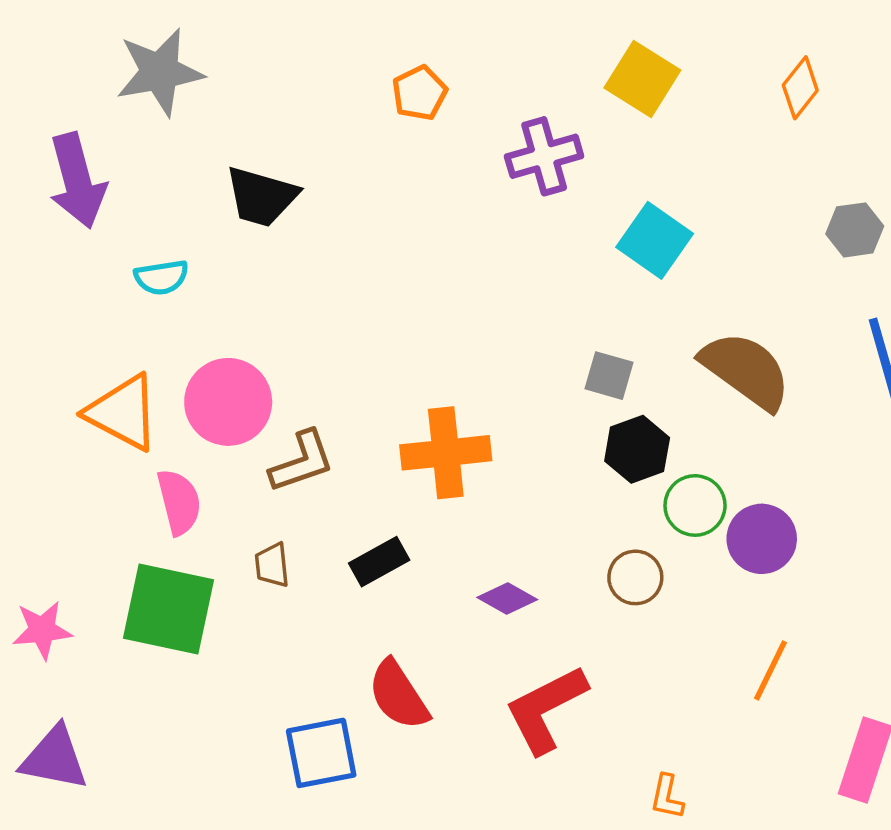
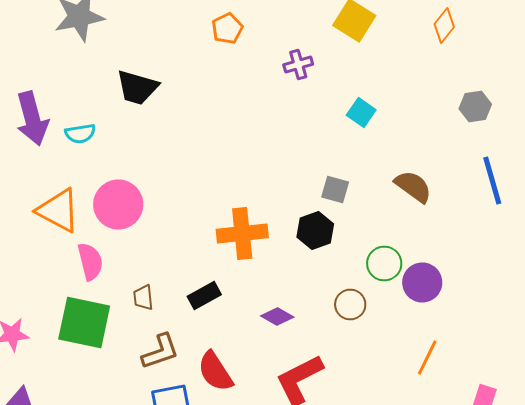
purple cross: (544, 156) -> (298, 64), size x0.7
purple arrow: (77, 181) -> (32, 118), moved
cyan square: (655, 240) -> (361, 112), size x0.7
brown semicircle: (746, 370) -> (413, 186), size x0.7
black hexagon: (637, 449) -> (315, 230), moved
brown L-shape: (302, 462) -> (160, 352), moved

